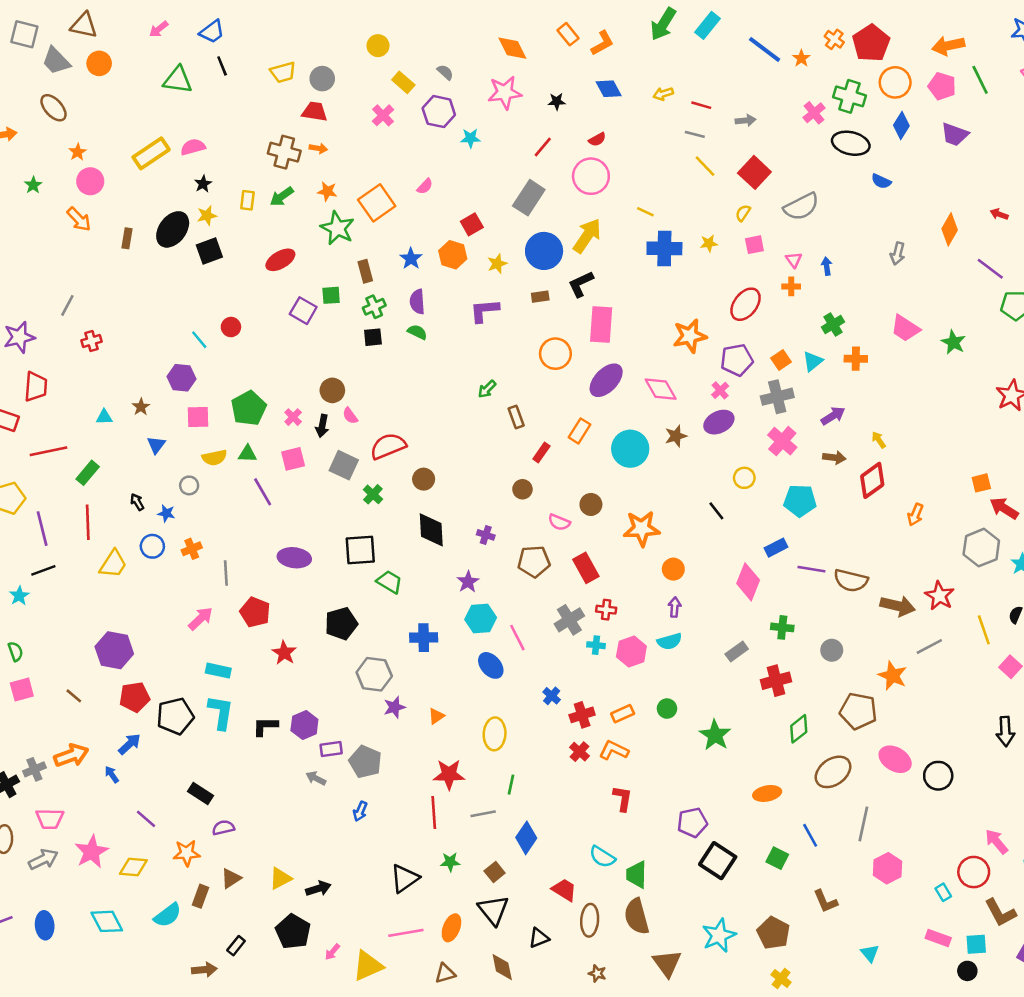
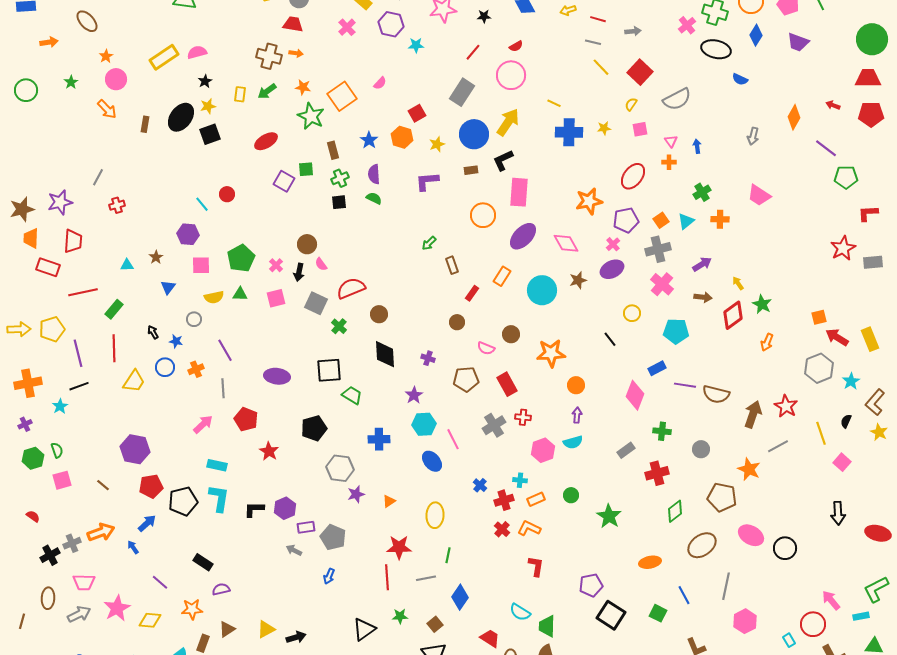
green star: (953, 342) -> (762, 304), moved
purple line: (263, 492) -> (225, 350), moved
brown arrow: (898, 606) -> (753, 414), turned -84
cyan cross: (596, 645) -> (520, 480), moved

